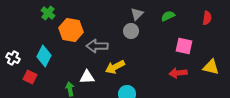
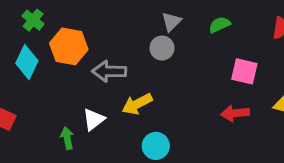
cyan diamond: (44, 56) -> (27, 62), moved
white triangle: (87, 77) -> (94, 120), turned -35

